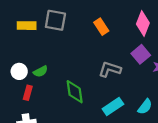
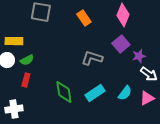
yellow rectangle: (27, 26) -> (14, 41), moved
green diamond: (75, 92) -> (64, 92), moved
red rectangle: (28, 93) -> (26, 80), moved

